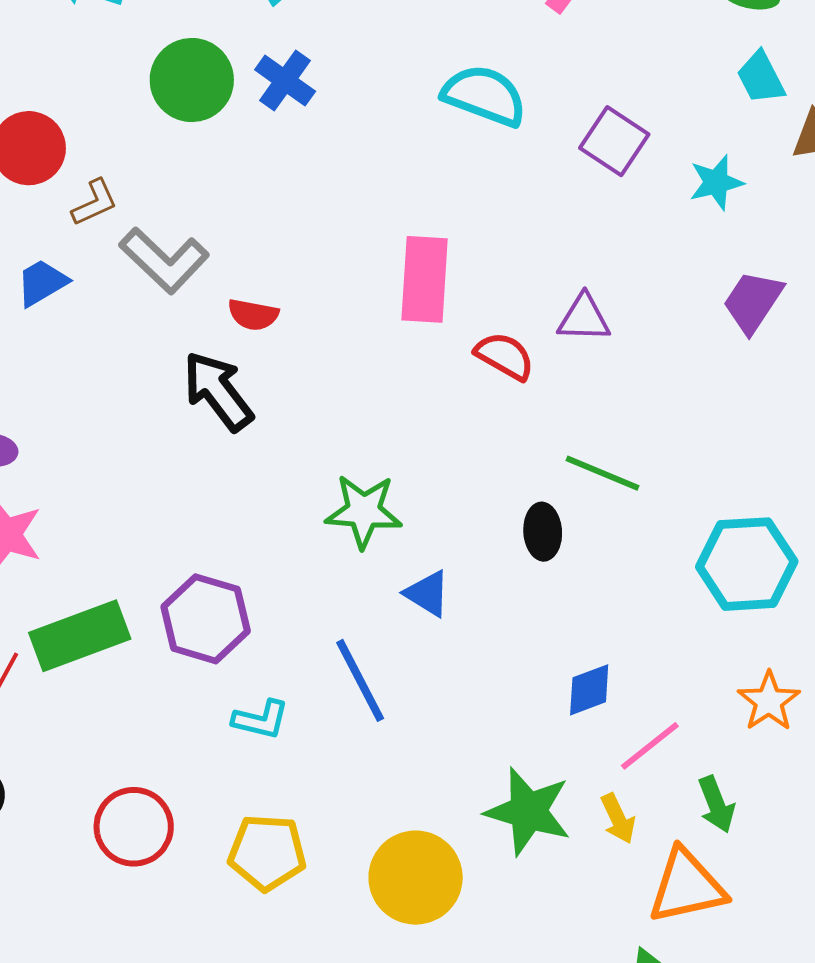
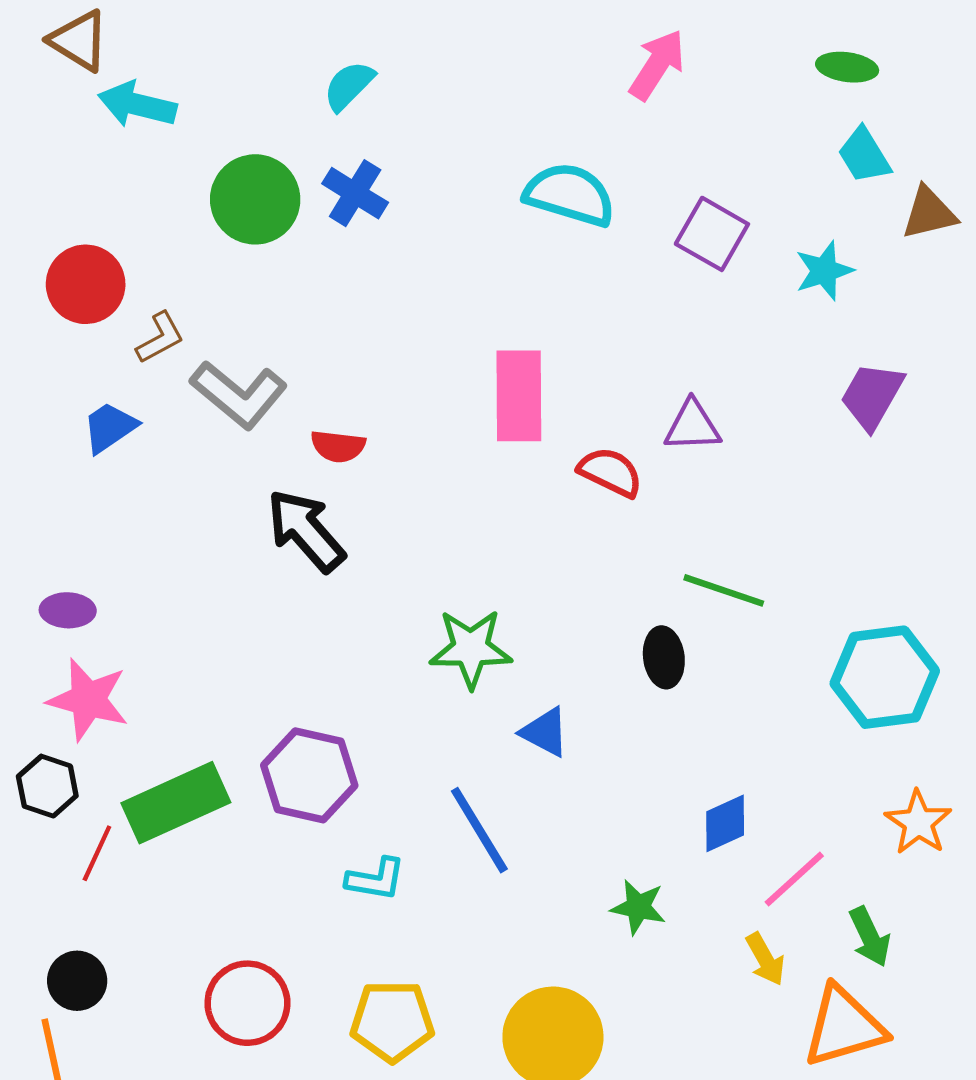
green star: (528, 811) -> (638, 907), moved, size x0.6

